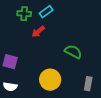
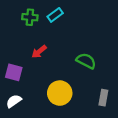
red arrow: (38, 32) -> (39, 52), moved
white semicircle: (10, 87) -> (14, 101), turned 136

